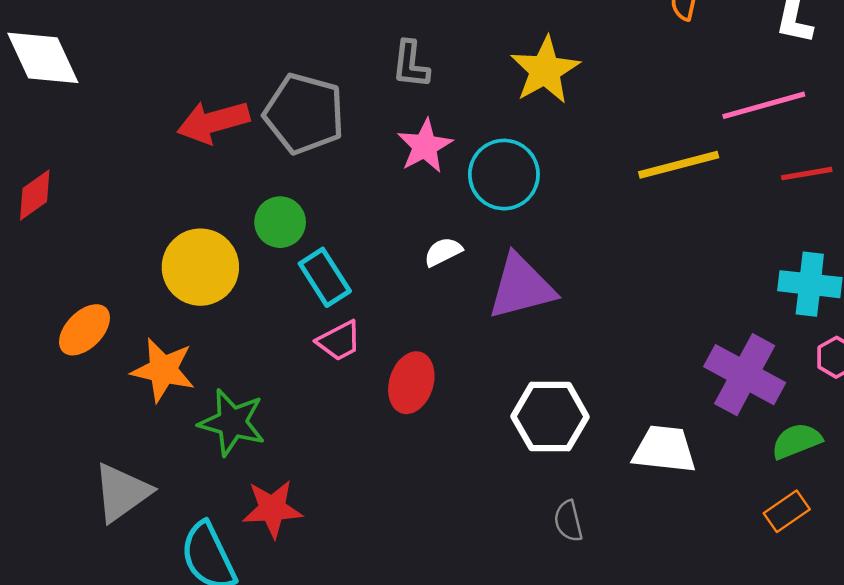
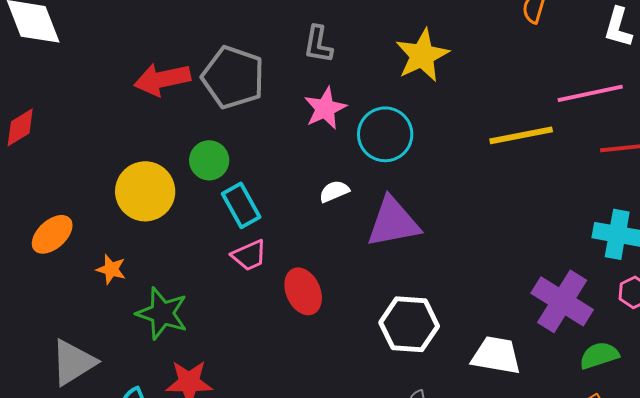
orange star: (163, 370) -> (111, 269), size x0.6
red ellipse: (411, 383) -> (303, 291), turned -45

